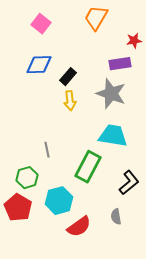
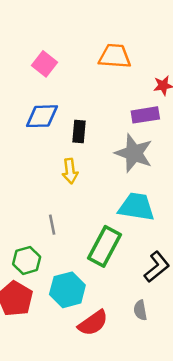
orange trapezoid: (96, 18) -> (115, 56), turned 64
black rectangle: (68, 77) -> (79, 131), turned -36
yellow arrow: (70, 101) -> (70, 171), moved

